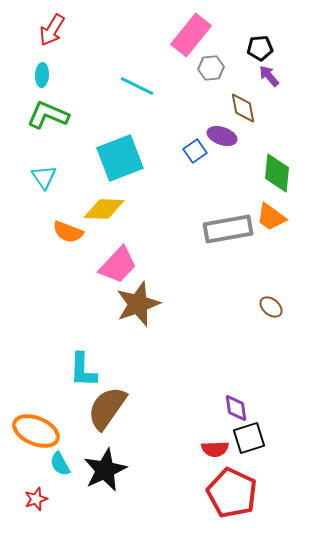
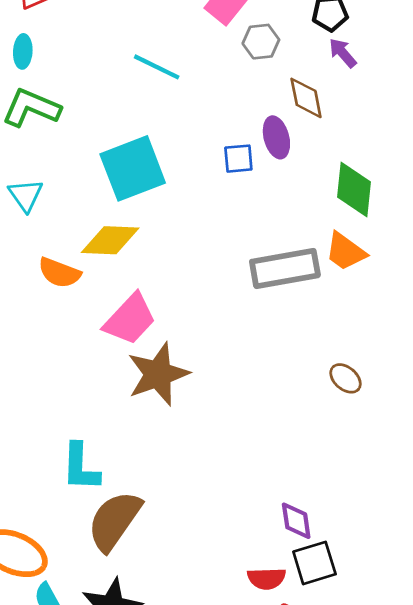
purple ellipse: (222, 136) -> (276, 137), turned 56
blue square: (195, 151) -> (238, 159), turned 30

